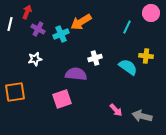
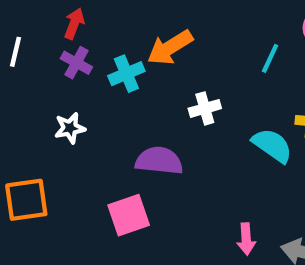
red arrow: (27, 12) -> (74, 24), moved
white cross: (95, 58) -> (205, 108), moved
pink arrow: (116, 110) -> (246, 239), turned 40

